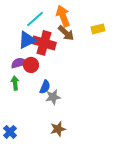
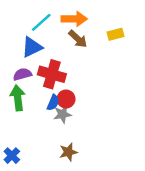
orange arrow: (63, 16) -> (74, 19), turned 110
red cross: (44, 43) -> (52, 74), moved
red circle: (31, 65) -> (66, 99), moved
green arrow: (15, 83) -> (18, 98), size x1.5

